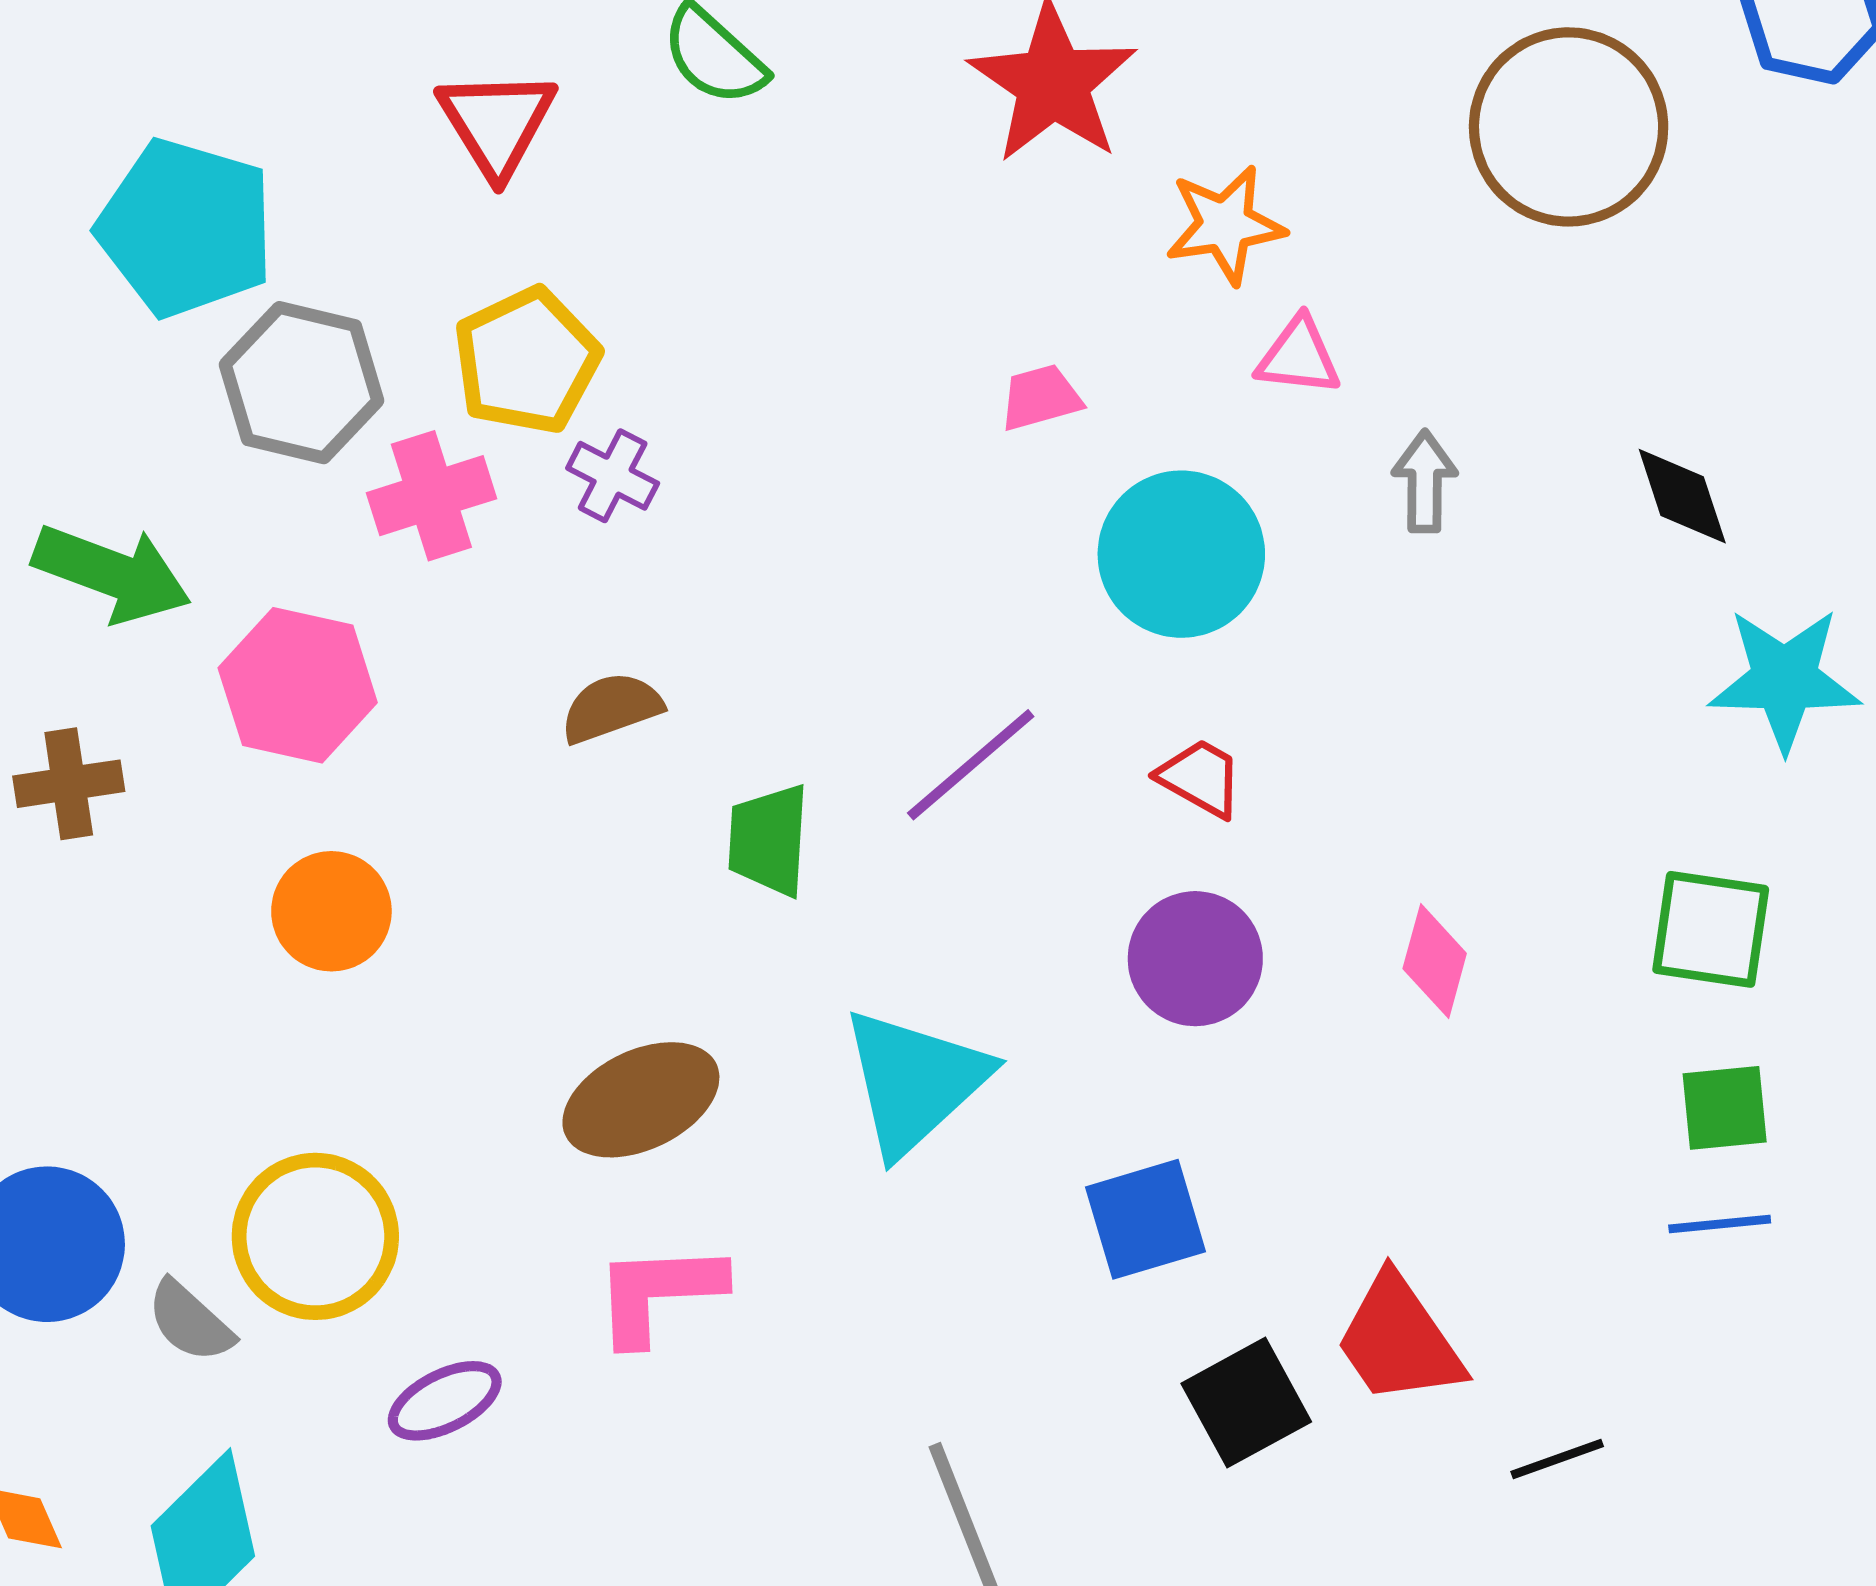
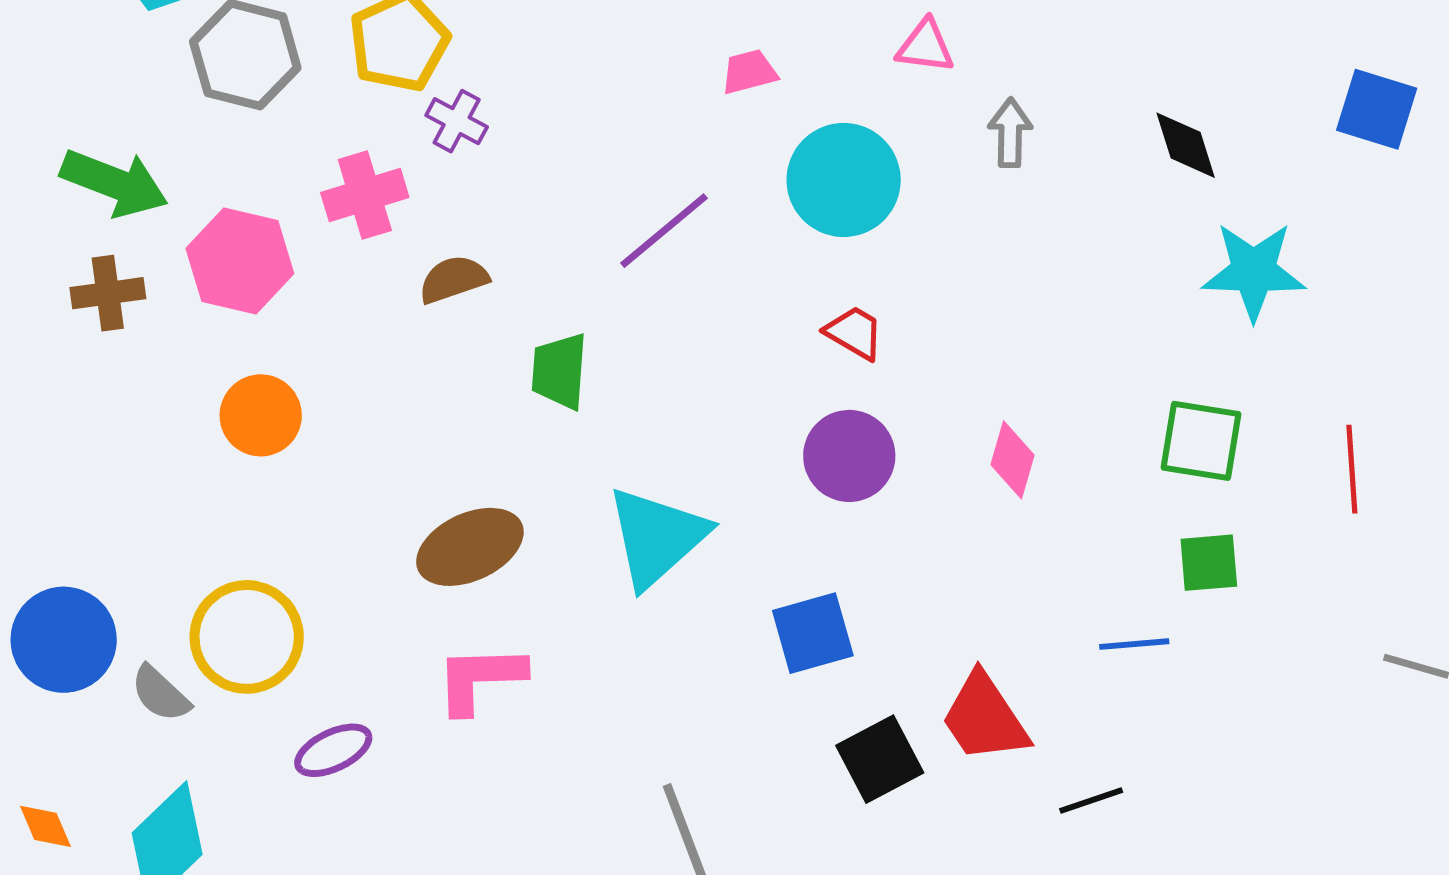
pink cross: (431, 496) -> (365, 195), moved
purple line: (971, 765) -> (664, 231), moved
brown cross: (69, 784) -> (108, 293), moved
blue line: (1720, 1224) -> (1134, 644), moved

